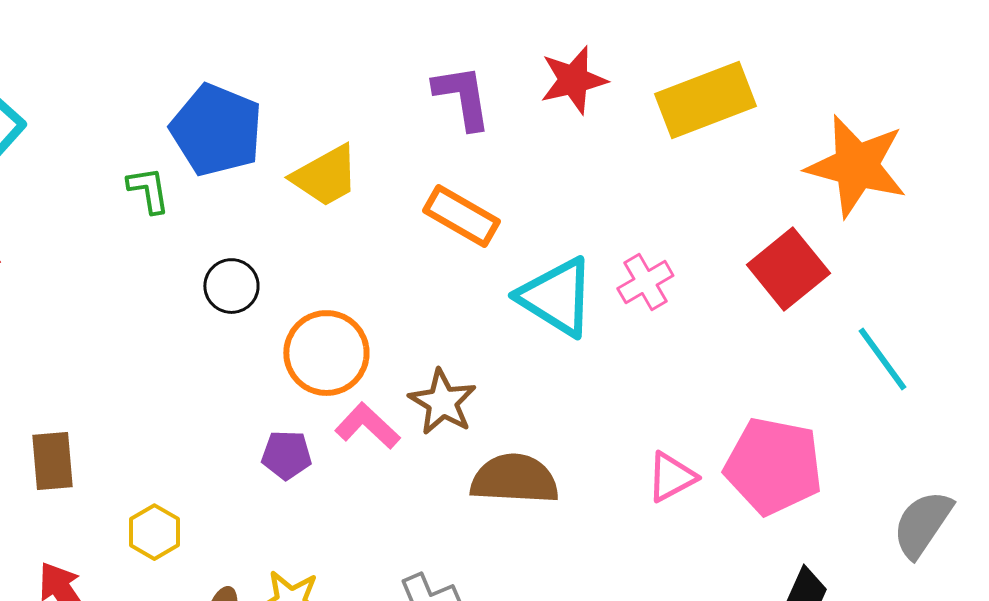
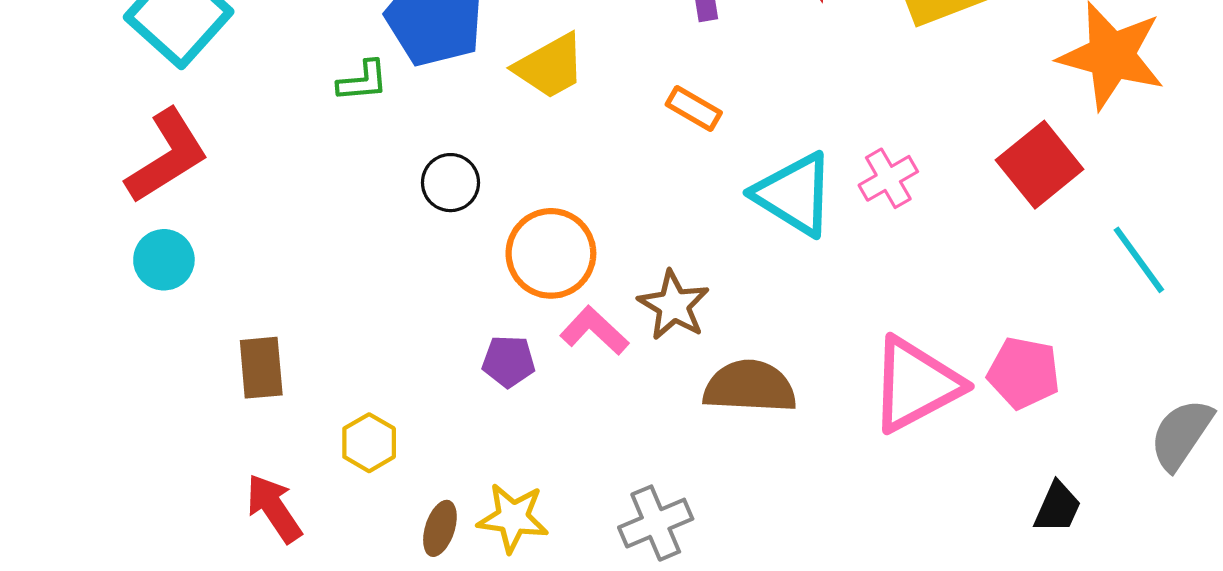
green L-shape: (148, 190) -> (363, 81), turned 94
orange rectangle: (461, 216) -> (694, 109), size x0.7
pink pentagon: (773, 466) -> (1024, 373), size x0.7
pink triangle: (671, 477) -> (916, 385), size x1.8

